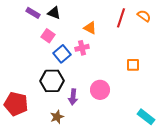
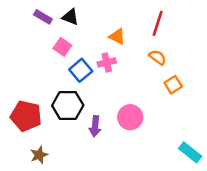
orange semicircle: (144, 16) -> (158, 57), moved
orange square: (133, 65) -> (173, 85), turned -32
red pentagon: (16, 104) -> (26, 116), moved
brown star: (57, 117) -> (39, 155), moved

